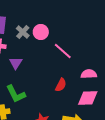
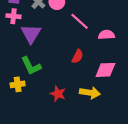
purple triangle: (16, 63) -> (31, 34), size x1.5
pink semicircle: (89, 74) -> (106, 35), moved

